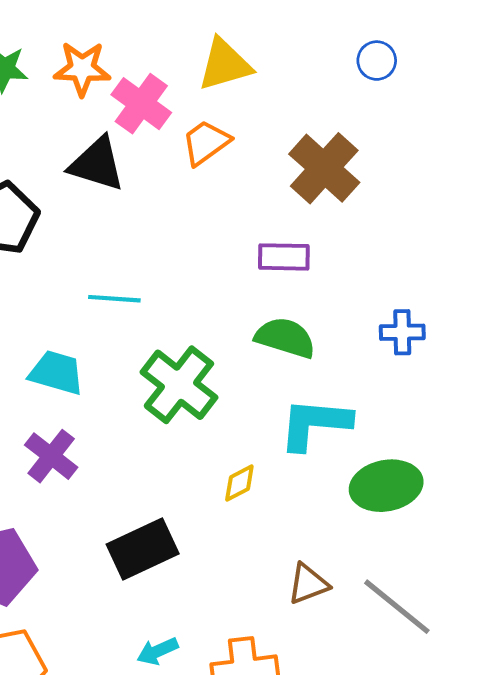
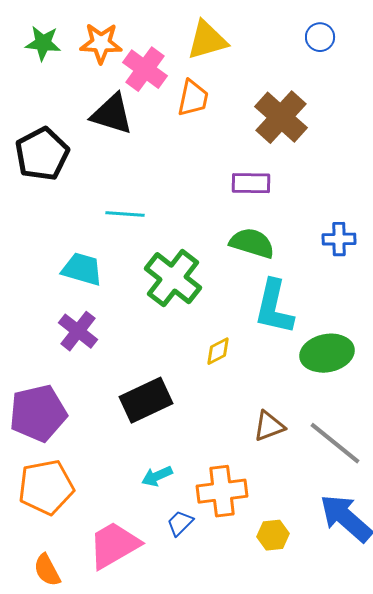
orange trapezoid: (206, 143) -> (193, 98), turned 138
cyan L-shape: (315, 424) -> (274, 307), turned -82

